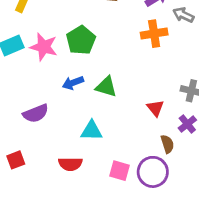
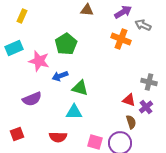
orange cross: (154, 34) -> (121, 39), turned 30
pink star: (44, 47) -> (39, 61), moved
green triangle: (106, 87) -> (80, 88), moved
red triangle: (155, 108) -> (129, 100), moved, turned -32

